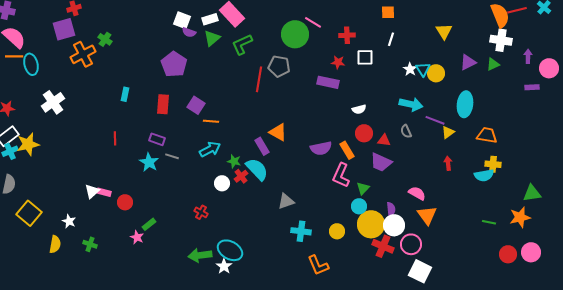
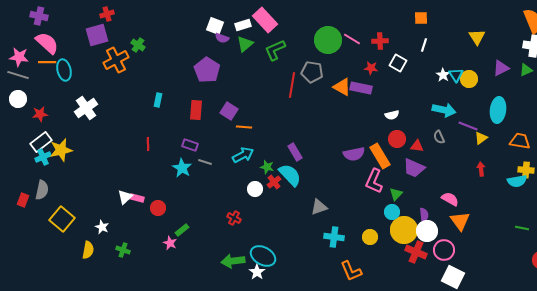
pink line: (313, 22) -> (352, 39), moved
white square: (365, 57) -> (398, 63), turned 30
orange triangle: (278, 132) -> (342, 87), moved
orange rectangle: (347, 150) -> (380, 156), size x1.4

